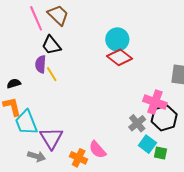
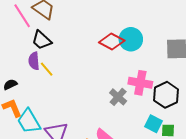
cyan circle: (117, 39) -> (131, 39), moved
pink cross: (155, 102) -> (140, 83), moved
gray cross: (137, 123) -> (118, 97), moved

